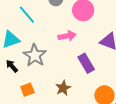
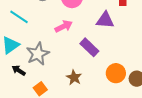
gray star: (35, 55) -> (38, 54), turned 30

